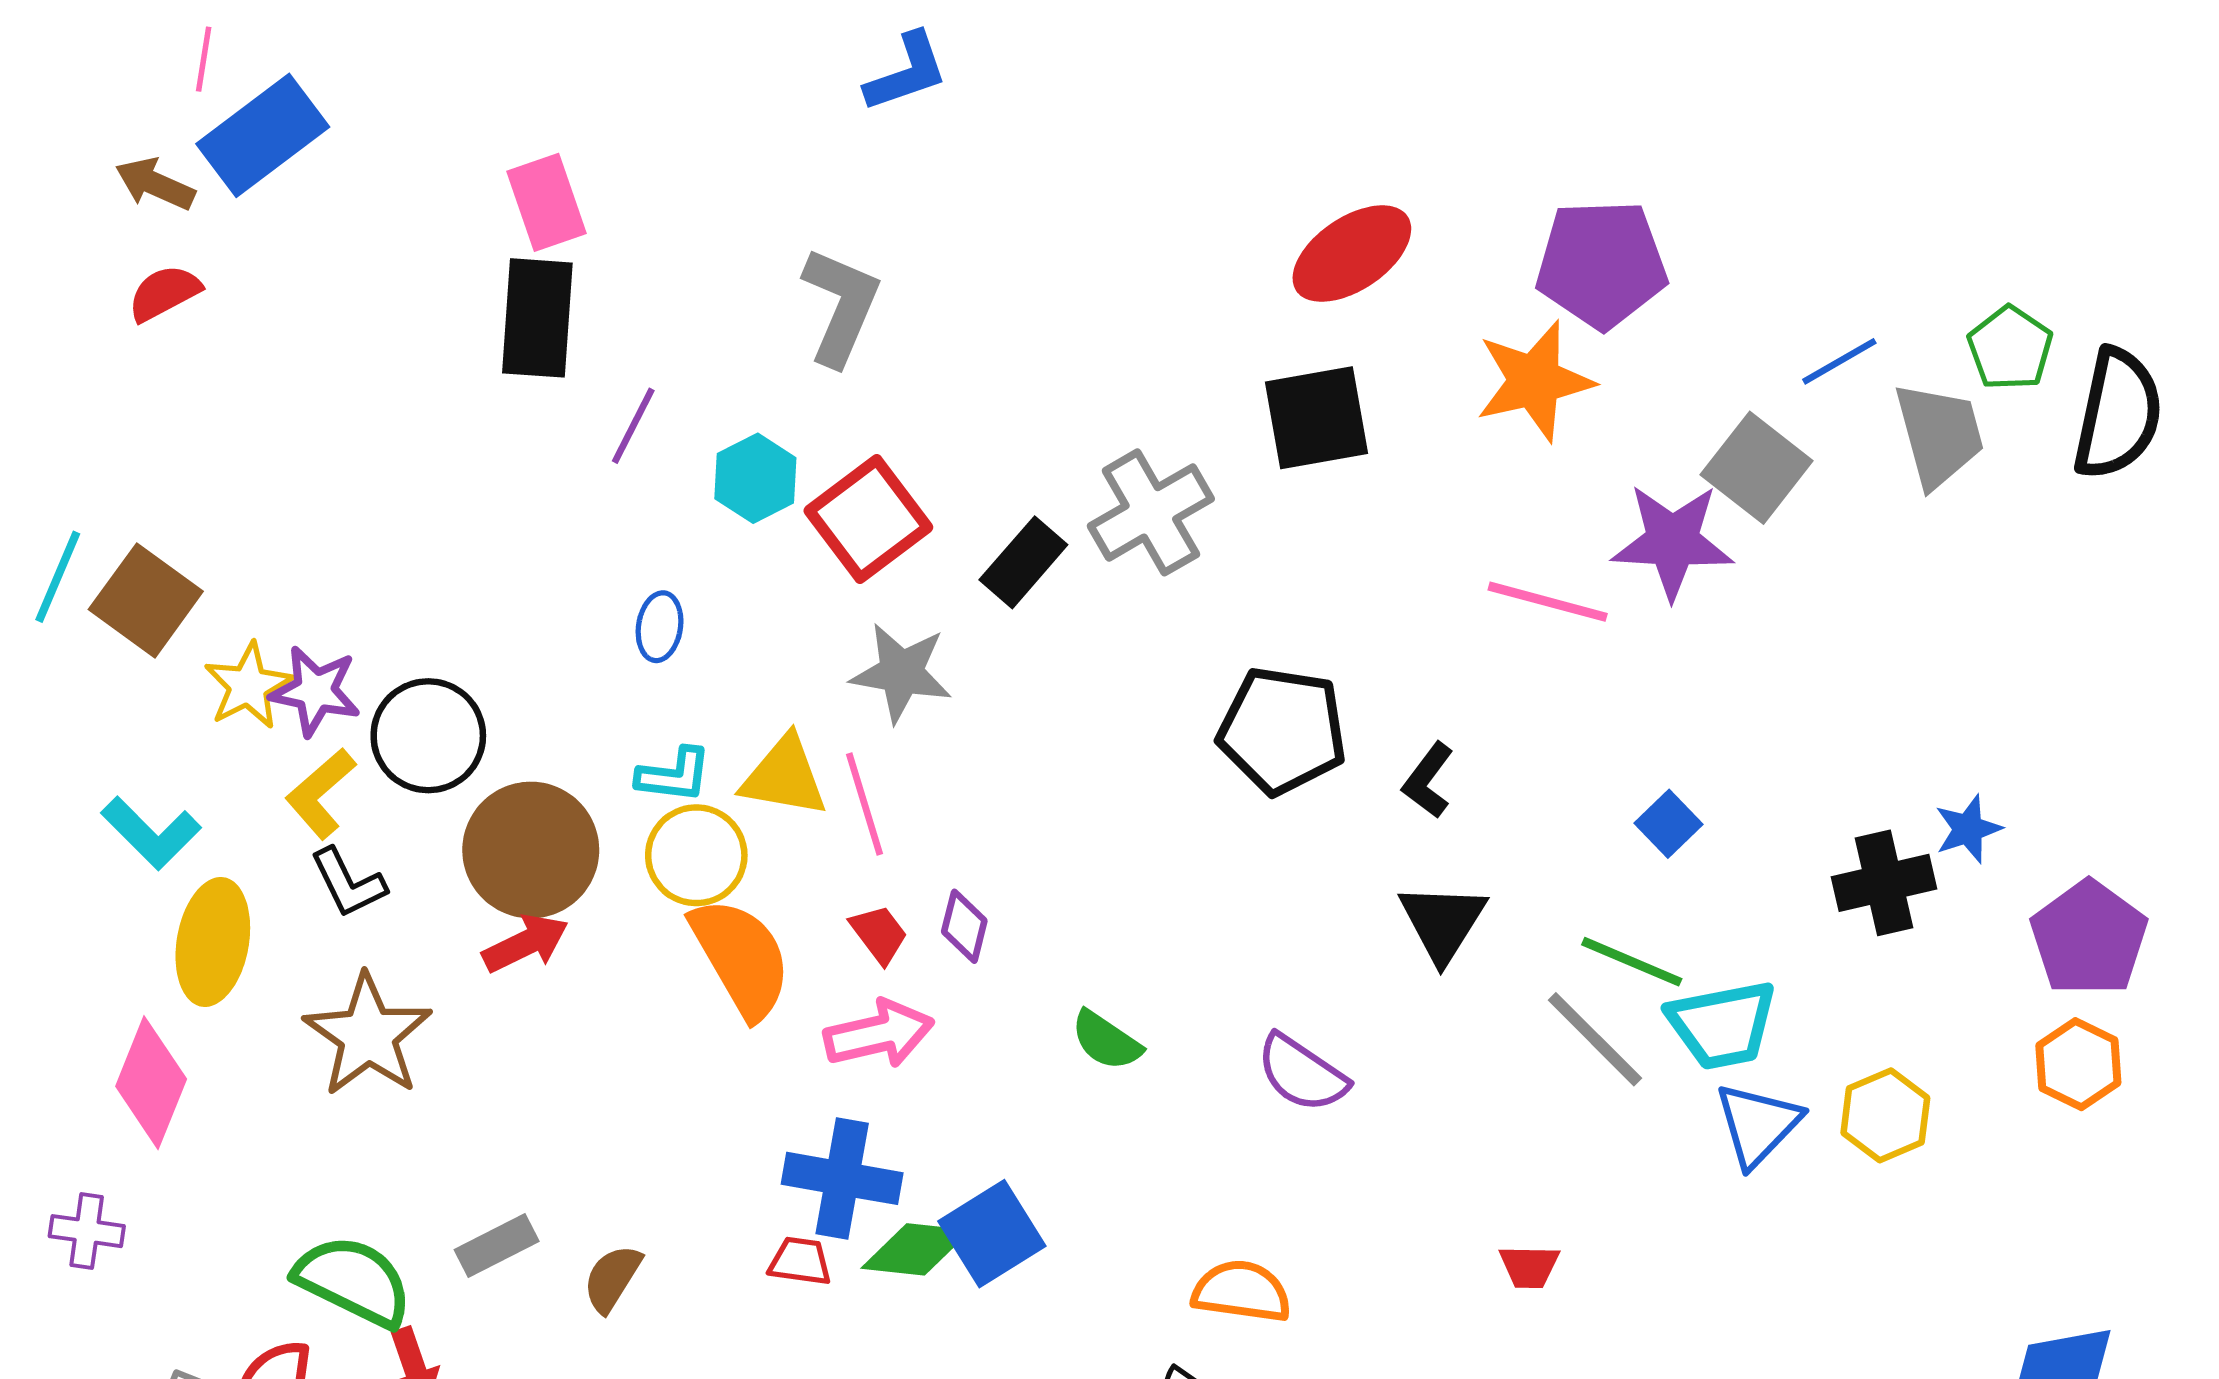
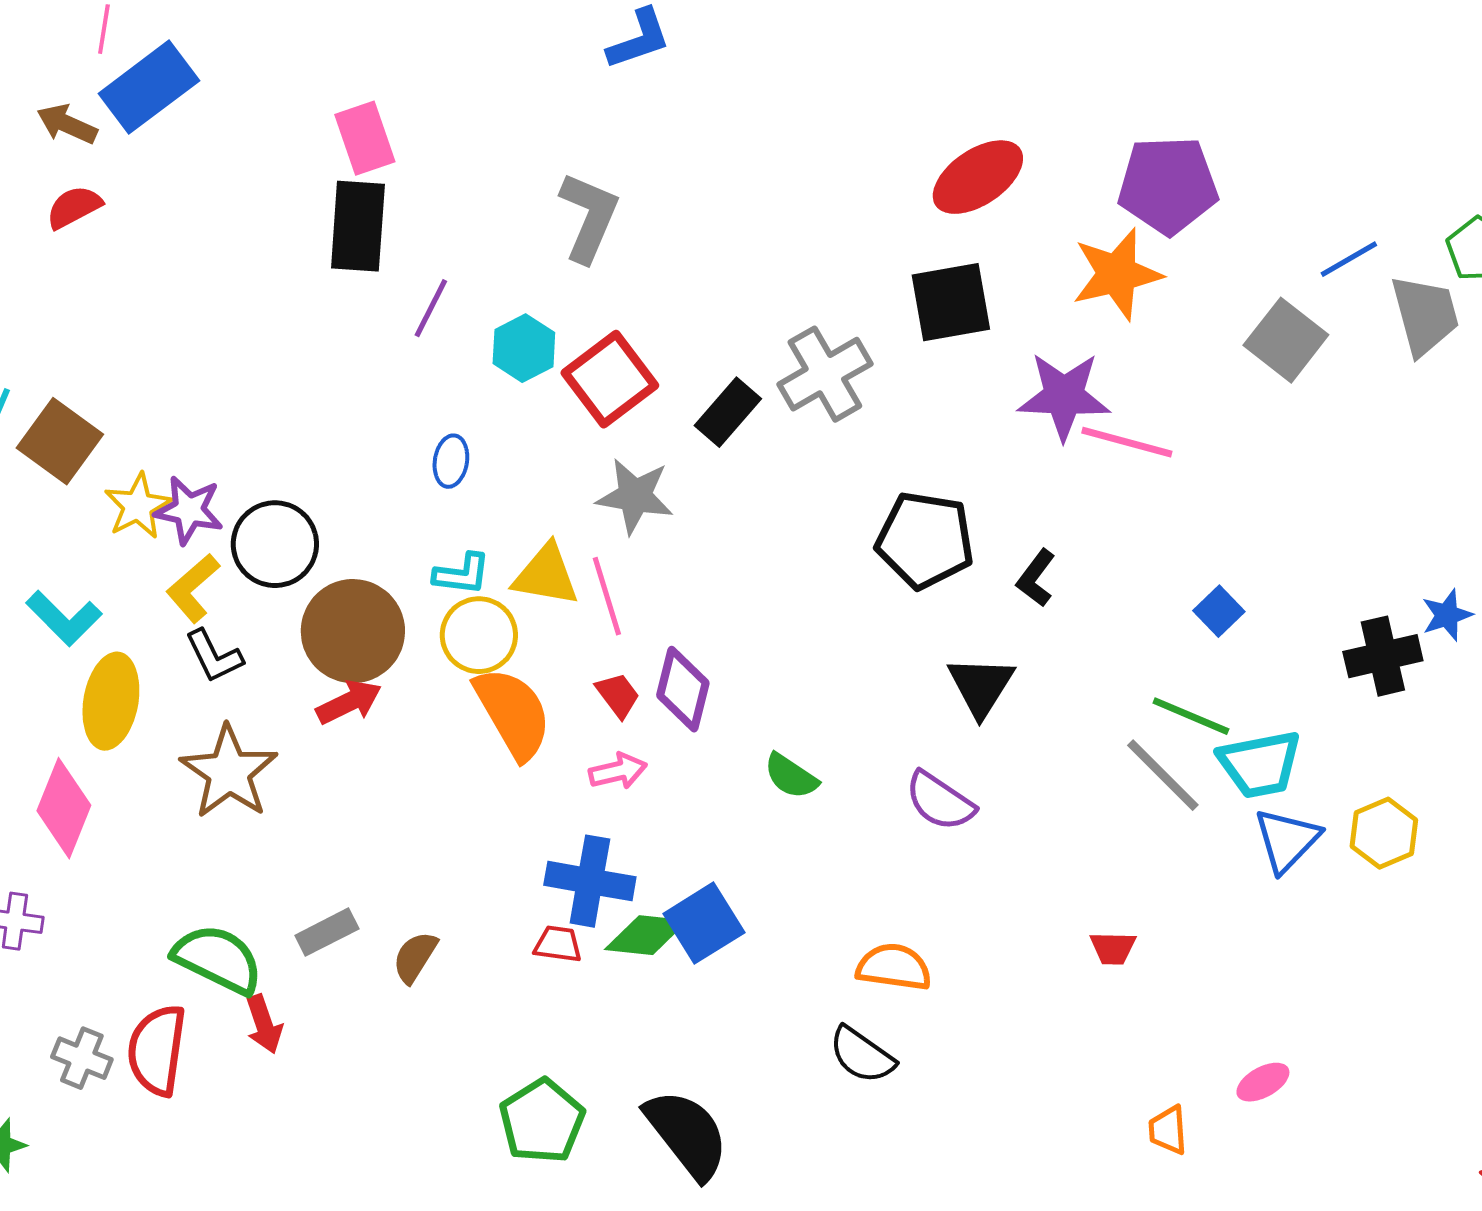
purple star: (1672, 541) -> (1064, 396), moved
black triangle: (1443, 922) -> (981, 686), moved
purple diamond: (964, 926) -> (683, 689), size x1.5
pink arrow: (879, 1034) -> (618, 771), size x0.7

